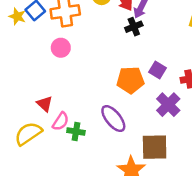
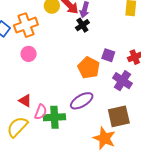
orange pentagon: (130, 80) -> (89, 68), turned -30
purple ellipse: (113, 119) -> (82, 101), turned -70
green cross: (76, 132) -> (54, 117), size x1.5

